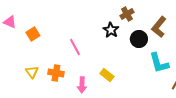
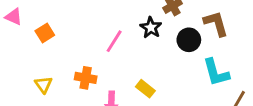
brown L-shape: (159, 27) -> (216, 23), turned 125
pink line: (75, 47) -> (114, 41), moved, turned 60
orange cross: (56, 73) -> (86, 78), moved

